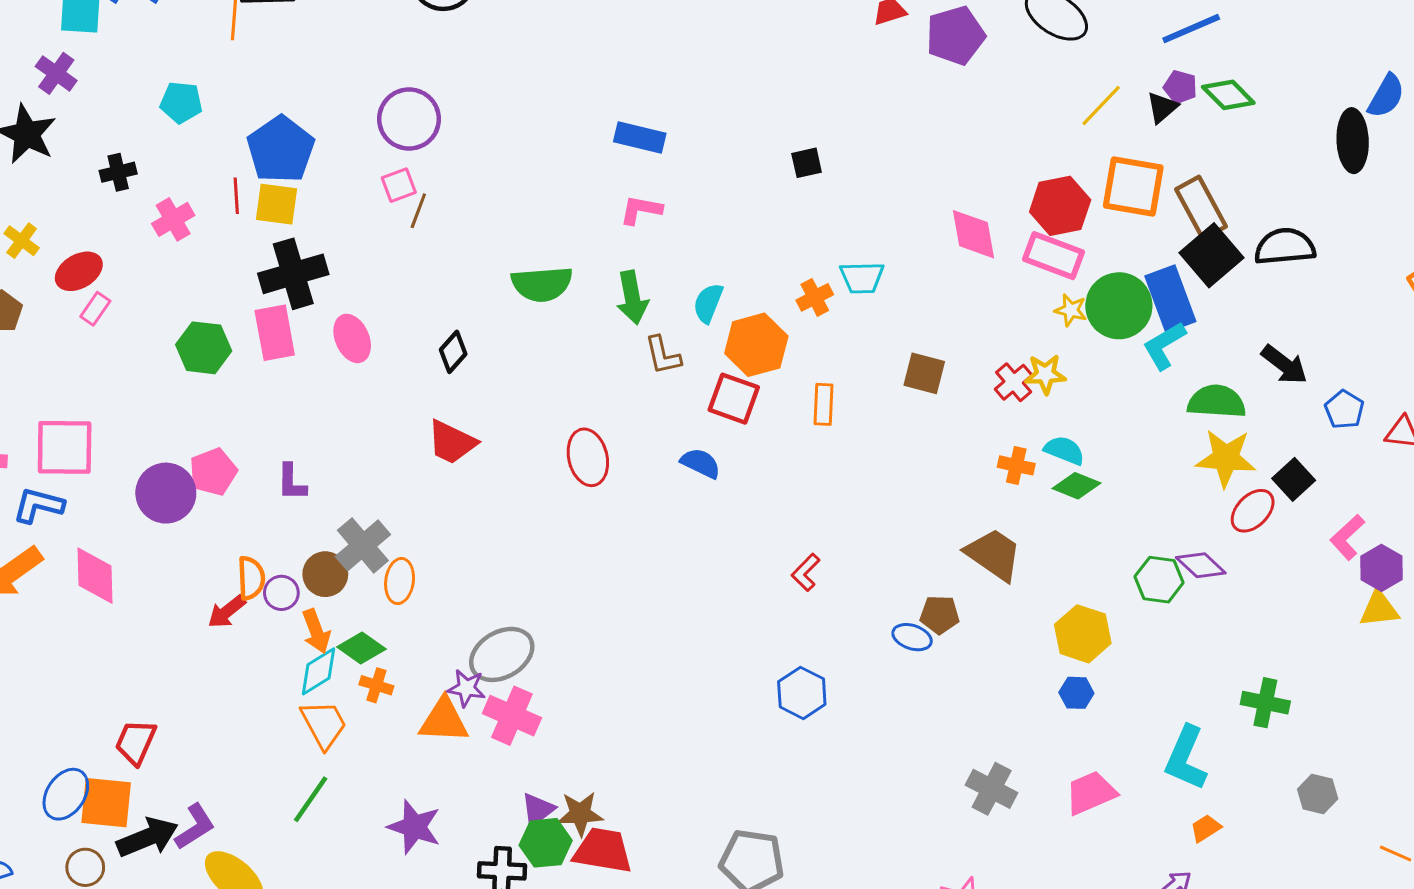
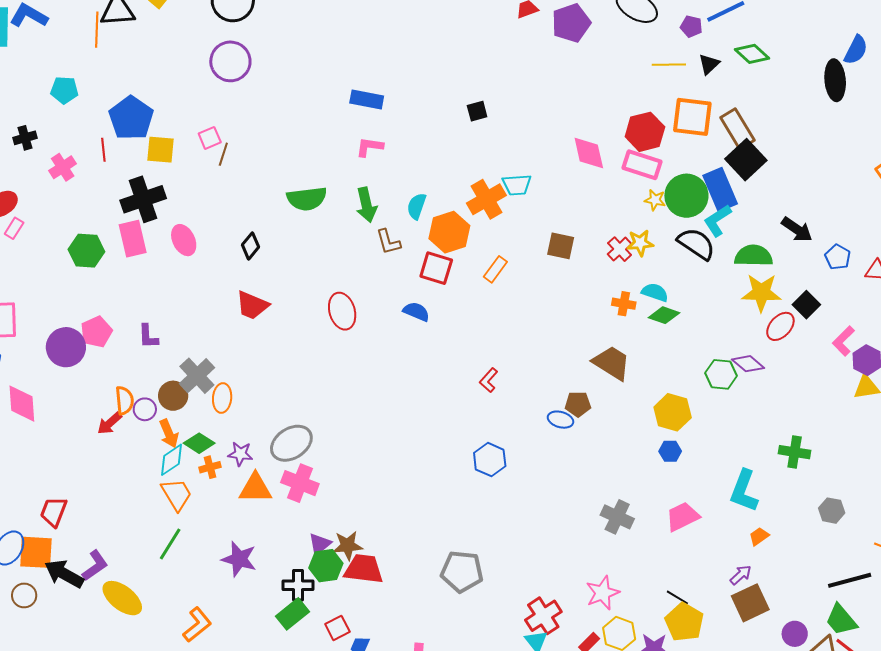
purple pentagon: (1180, 87) -> (691, 26), moved
yellow line: (1101, 106) -> (669, 65), turned 48
purple circle: (409, 119) -> (230, 61), moved
yellow square: (276, 204) -> (160, 150), moved
black semicircle: (1285, 247) -> (696, 244), moved, turned 42
orange cross: (815, 297) -> (486, 199), size x1.6
orange rectangle: (823, 404) -> (495, 269), turned 36
orange cross: (376, 685) -> (210, 467), turned -30
purple star: (467, 688) -> (240, 454), moved
black arrow: (148, 837) -> (64, 574), turned -126

